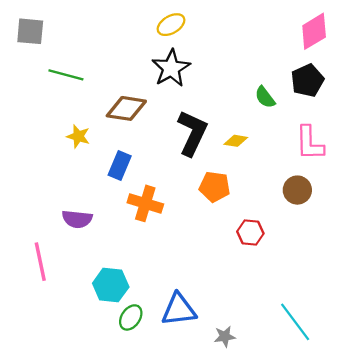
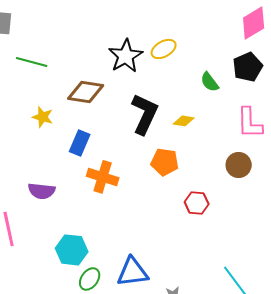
yellow ellipse: (171, 25) -> (164, 49), moved

